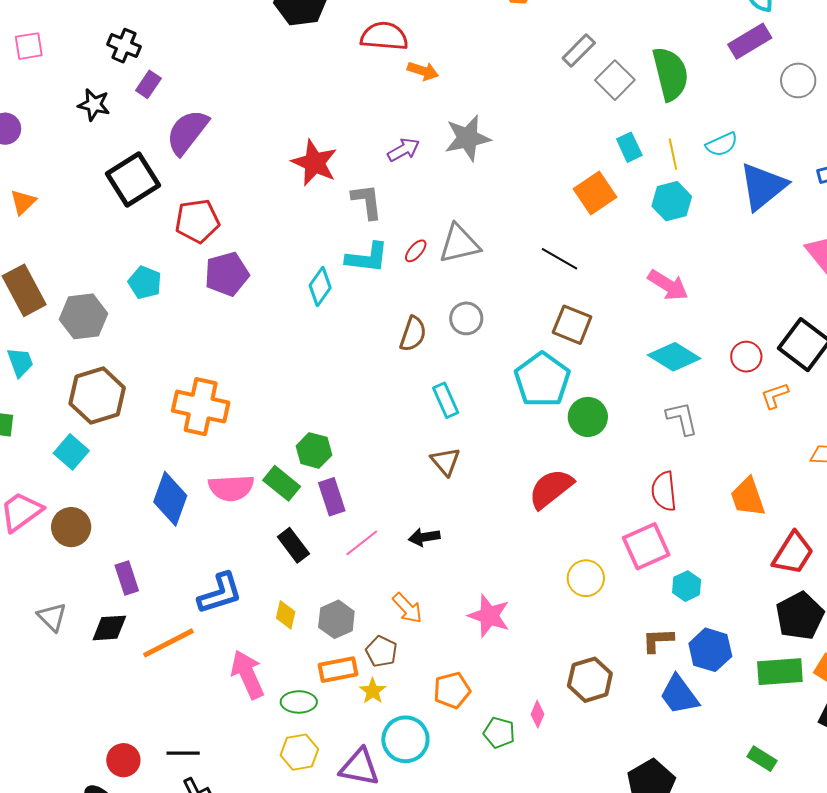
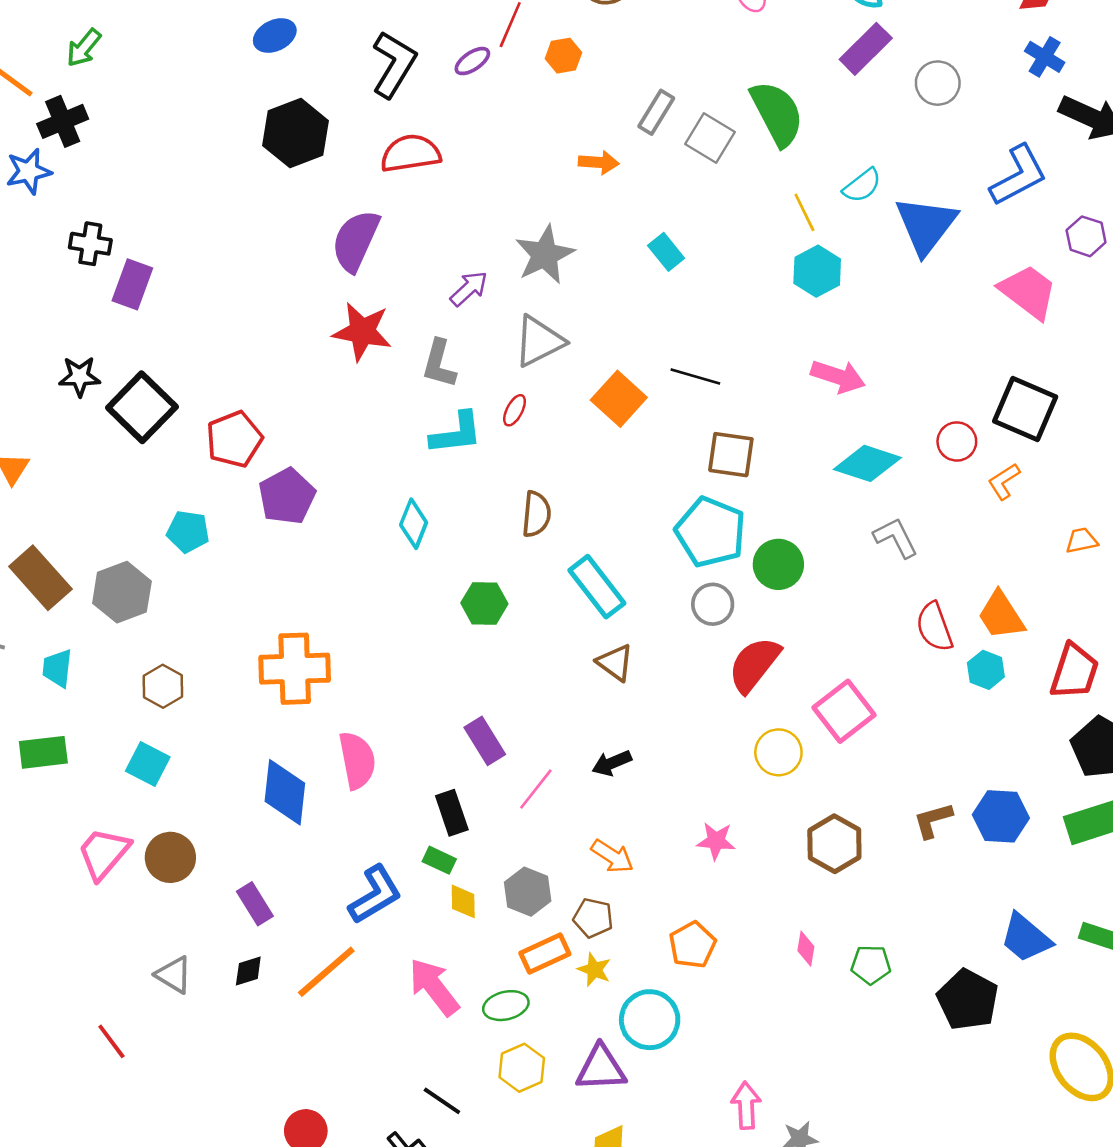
orange arrow: (423, 71) -> (599, 162), moved
purple rectangle: (148, 84) -> (132, 284), size x1.4
black star: (94, 105) -> (80, 377), moved
purple semicircle: (187, 132) -> (356, 241), moved
cyan rectangle: (629, 147) -> (666, 252), moved
orange square: (595, 193) -> (619, 399), moved
gray L-shape: (367, 201) -> (439, 364), turned -144
gray triangle: (459, 244) -> (539, 341), moved
cyan diamond: (320, 286) -> (414, 524), moved
gray circle: (466, 318) -> (713, 604), moved
cyan trapezoid: (20, 362) -> (57, 668), turned -140
brown hexagon: (97, 396) -> (163, 686), size x0.6
cyan rectangle: (446, 400) -> (597, 587), size x1.4
green hexagon: (314, 450) -> (484, 603), moved
green rectangle: (282, 483) -> (439, 860), moved, size x0.7
pink semicircle: (231, 488) -> (357, 760), turned -84
red semicircle: (664, 491) -> (934, 627), moved
black rectangle: (293, 545) -> (452, 813), turned 32
pink square: (646, 546) -> (844, 711), moved
yellow circle: (586, 578) -> (778, 752), moved
cyan hexagon: (687, 586) -> (986, 670), moved
pink star: (489, 616) -> (716, 841), size x0.7
black diamond: (109, 628) -> (248, 971), size x0.7
brown hexagon: (590, 680) -> (834, 844), moved
blue trapezoid: (679, 695) -> (1026, 938), moved
green pentagon: (499, 733) -> (871, 965), moved
black line: (183, 753) -> (442, 1101), moved, turned 48

